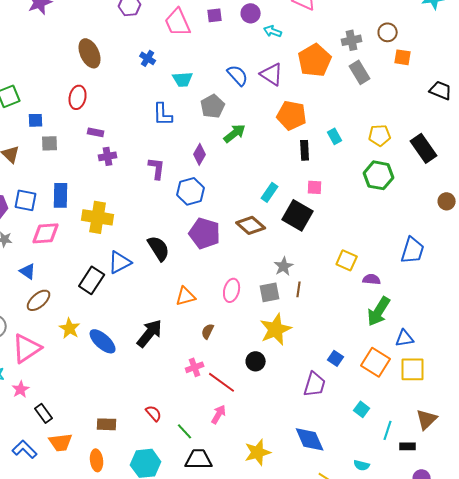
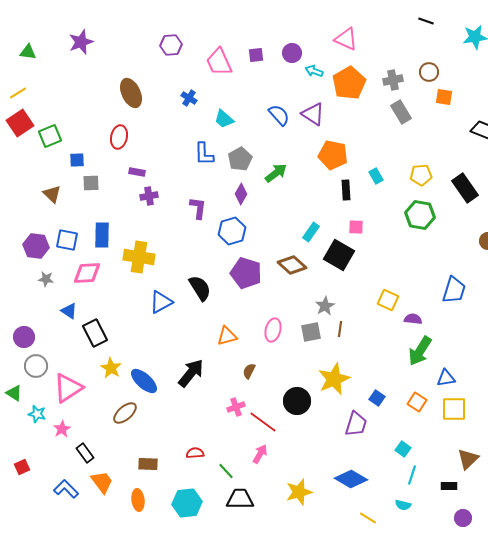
orange pentagon: (315, 60) -> (349, 83), moved
cyan trapezoid: (183, 79) -> (224, 119), turned 45
gray pentagon: (213, 106) -> (240, 159), moved
black rectangle: (92, 280) -> (95, 333), moved, turned -60
brown ellipse: (39, 300) -> (125, 413), moved
yellow star: (276, 329) -> (334, 379), moved
black circle: (256, 361) -> (297, 401), size x1.4
orange square: (376, 362) -> (417, 402), size x0.7
red semicircle: (154, 413) -> (195, 453), turned -54
cyan line: (388, 430) -> (412, 475), moved
blue diamond: (310, 439) -> (351, 479), turned -36
orange trapezoid: (61, 442) -> (102, 482), turned -120

